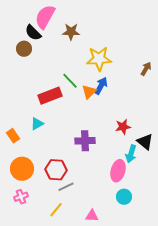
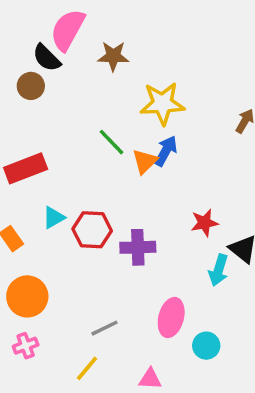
red rectangle: (50, 96) -> (26, 168), moved
red hexagon: (56, 170) -> (92, 230), moved
pink ellipse: (118, 171) -> (171, 318), moved

